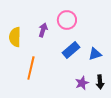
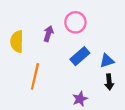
black arrow: (100, 82) -> (109, 82), moved
purple star: (82, 83) -> (80, 99), moved

